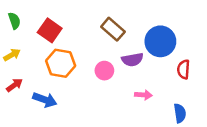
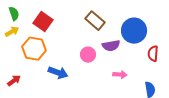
yellow arrow: (12, 55) -> (12, 32), moved
orange hexagon: (61, 63) -> (34, 49), moved
red arrow: (14, 85) -> (14, 81), moved
blue arrow: (45, 100) -> (58, 73), moved

